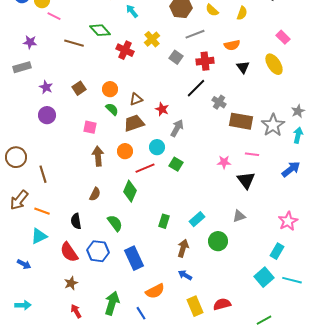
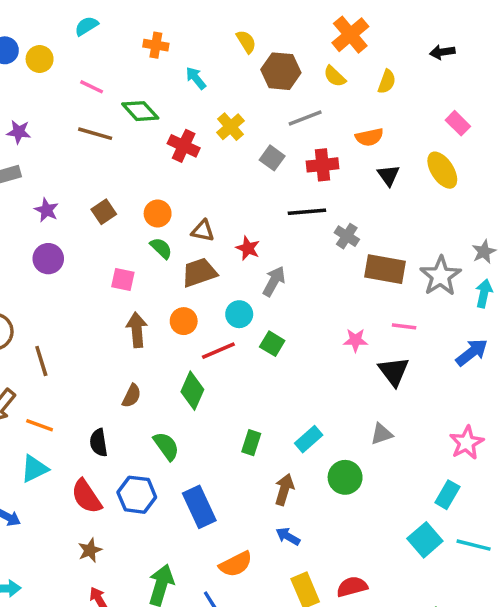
pink line: (54, 16) -> (92, 87), moved
black line: (196, 88) -> (307, 212), turned 40
brown triangle: (136, 99) -> (203, 231), turned 32

